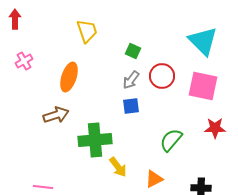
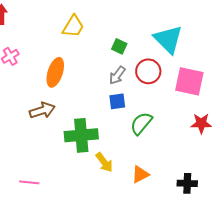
yellow trapezoid: (87, 31) -> (73, 26), turned 50
cyan triangle: (203, 41) -> (168, 39), moved
green semicircle: (171, 140) -> (141, 123), moved

